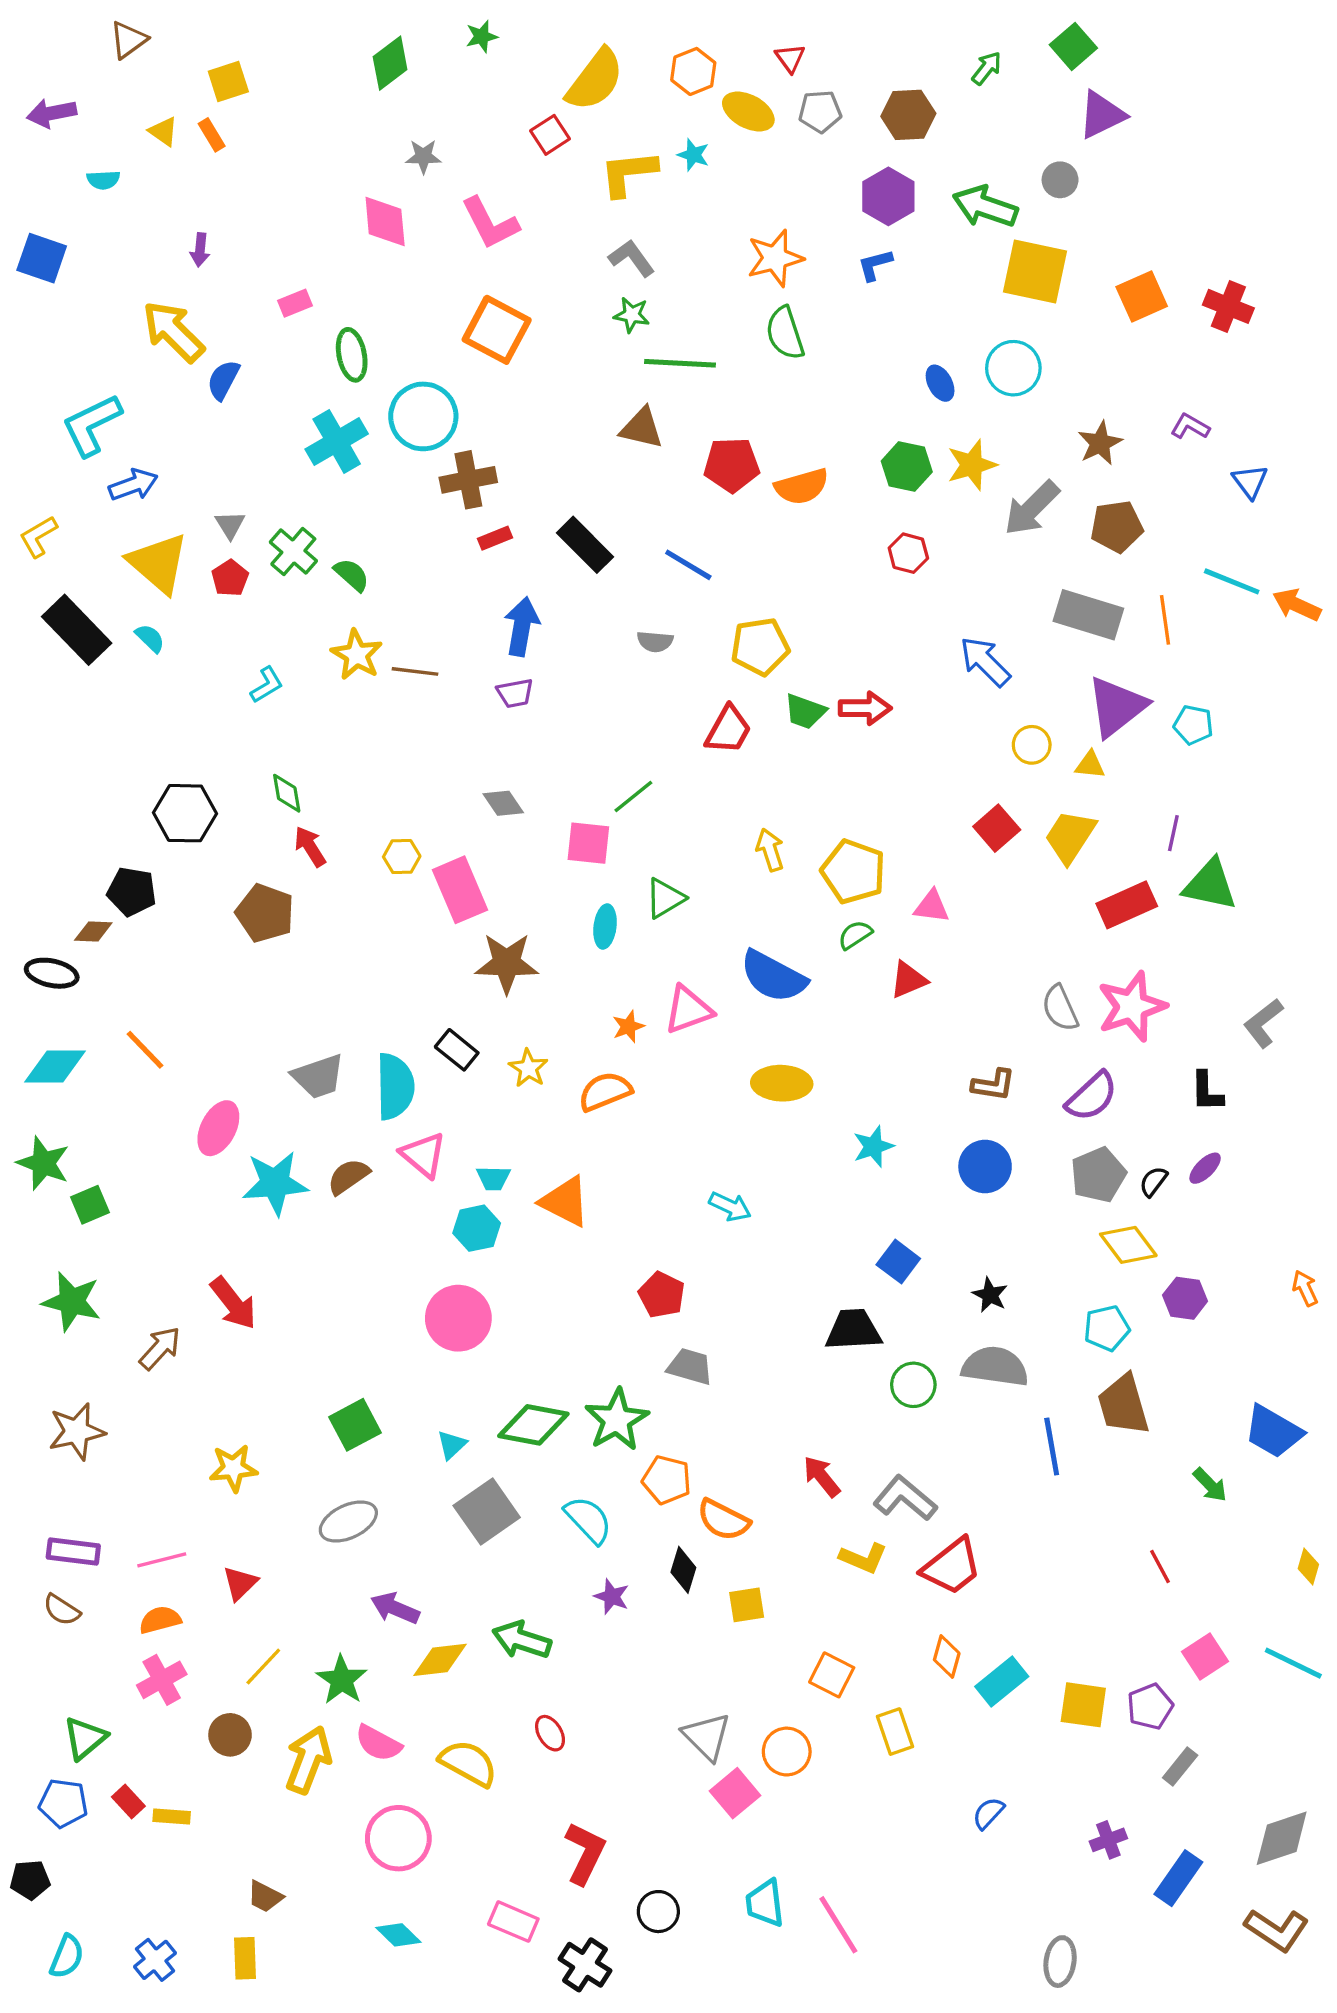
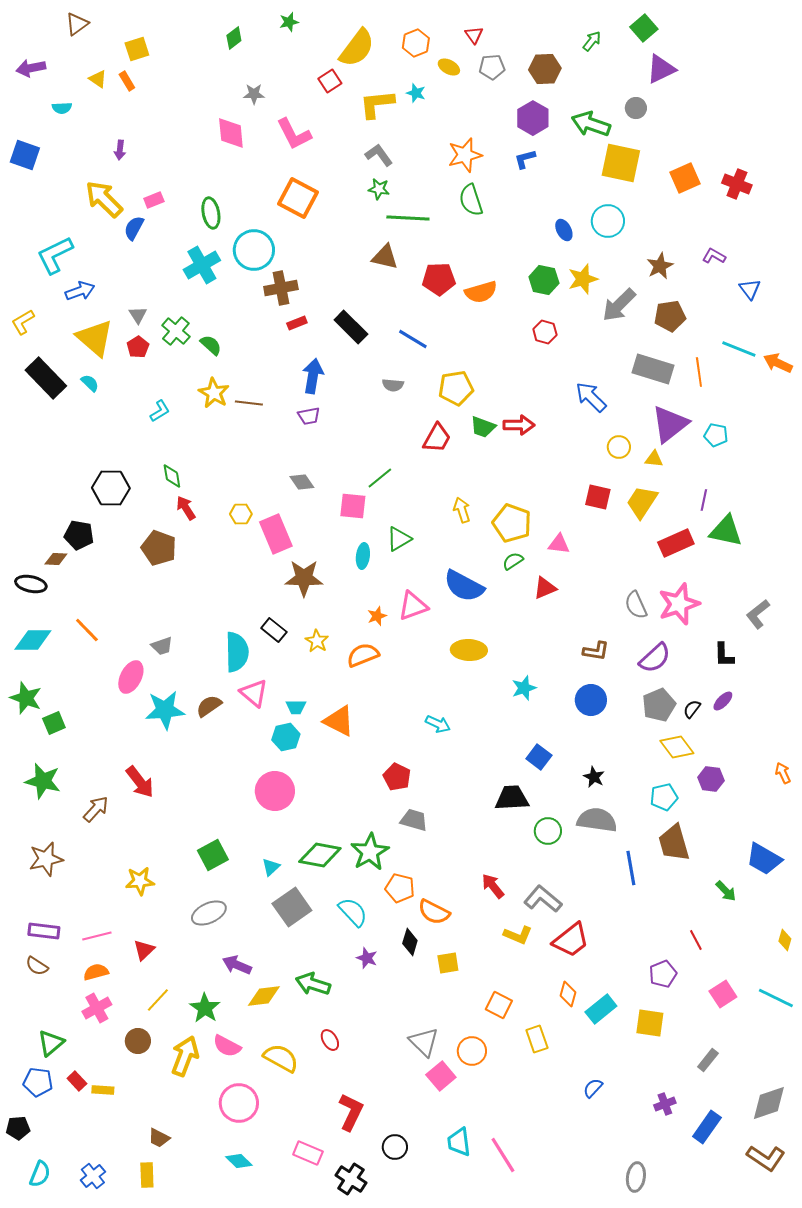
green diamond: (390, 63) -> (234, 38), size x0.7
yellow ellipse: (748, 111) -> (449, 67), size x0.7
pink rectangle: (295, 303) -> (154, 200), moved
red square: (997, 828) -> (598, 497), turned -36
gray trapezoid: (318, 1077) -> (162, 646), moved, size x0.7
purple pentagon: (1150, 1707) -> (663, 974), moved

